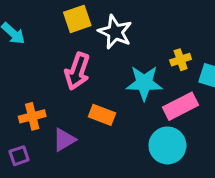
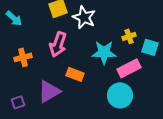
orange cross: (32, 116) -> (23, 57), moved
purple triangle: (64, 140) -> (49, 91), size x1.4

